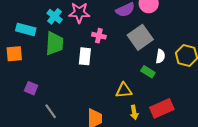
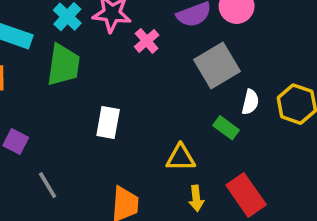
pink cross: (99, 36) -> (147, 41), moved, turned 32
white rectangle: (85, 56) -> (108, 122), moved
red rectangle: (162, 108) -> (246, 195), turned 75

